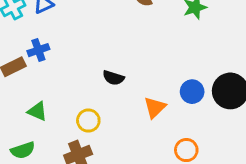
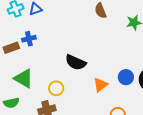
black semicircle: (113, 78) -> (76, 62), size x1.5
green triangle: (37, 111) -> (24, 78), size x1.5

